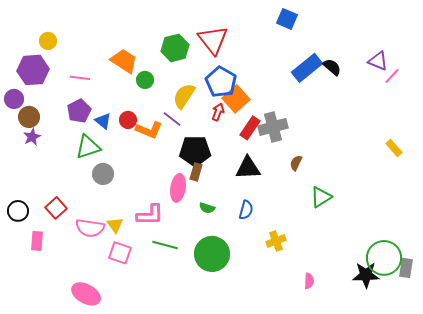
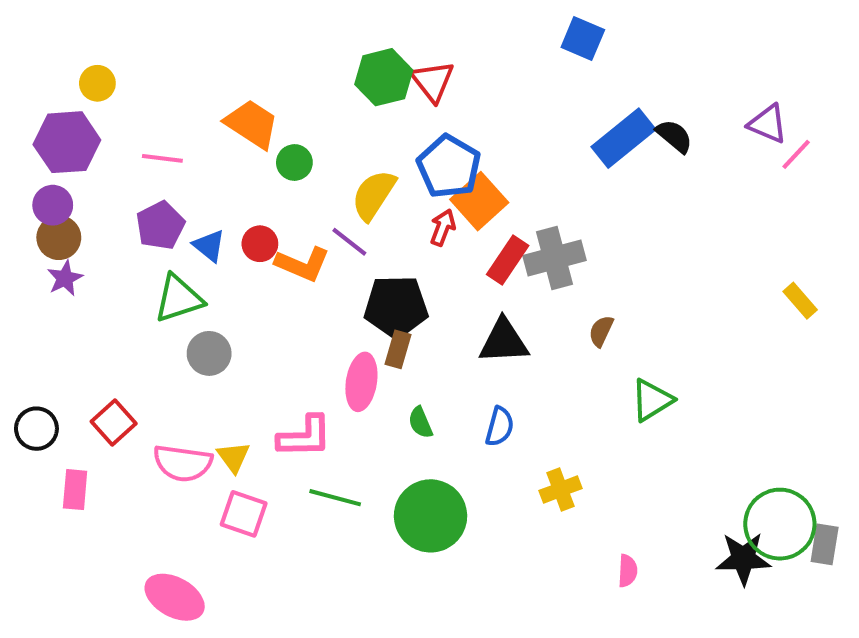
red triangle: (213, 40) -> (433, 81), size x0.7
green hexagon: (175, 48) -> (384, 77), moved
purple circle: (14, 99) -> (53, 205), moved
green semicircle: (207, 208) -> (420, 422), turned 49

